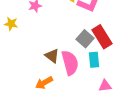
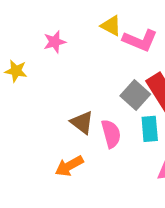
pink semicircle: (70, 63) -> (111, 134), size x0.7

